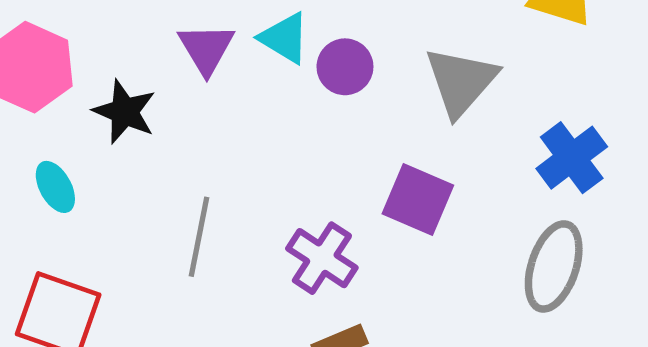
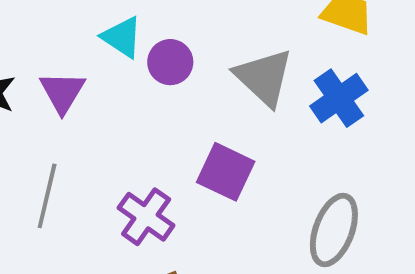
purple triangle: (206, 49) -> (62, 92), moved
gray triangle: (461, 82) -> (264, 77), turned -30
blue cross: (572, 158) -> (339, 98), moved

